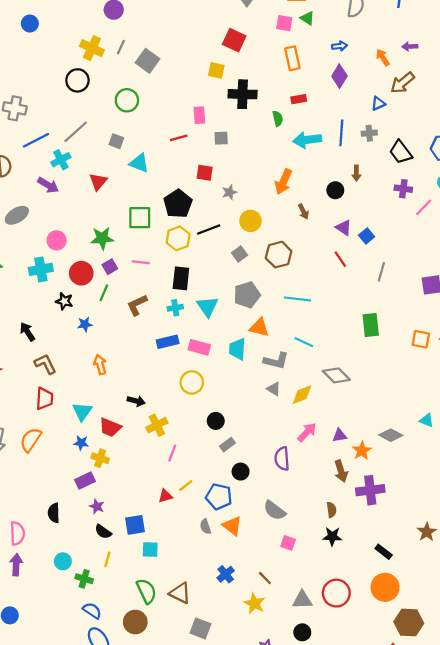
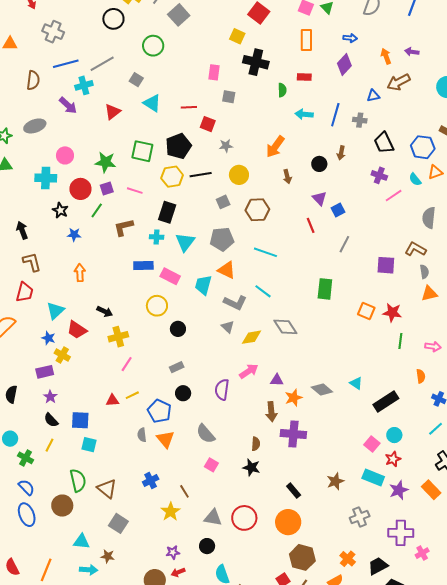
red line: (179, 138) -> (189, 107), moved
cyan arrow: (307, 140) -> (304, 114), size x0.7
black circle: (216, 421) -> (178, 329), moved

